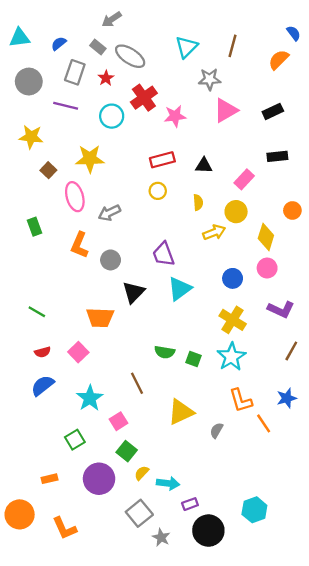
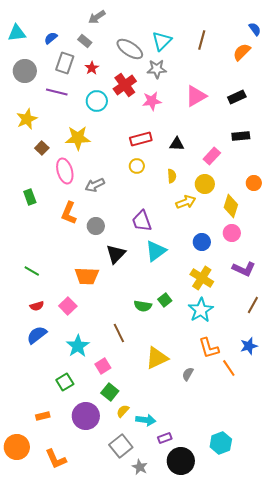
gray ellipse: (130, 56) -> (130, 49), moved
gray star: (210, 79) -> (157, 69), moved
yellow star: (31, 137) -> (27, 119), turned -30
green square: (193, 359) -> (165, 300), moved, turned 32

